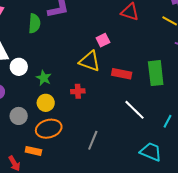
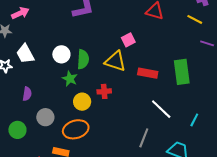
green semicircle: (34, 23) -> (83, 59), moved
white circle: (19, 67) -> (61, 54), moved
yellow circle: (46, 103) -> (82, 102), moved
gray line: (93, 140) -> (144, 138), moved

